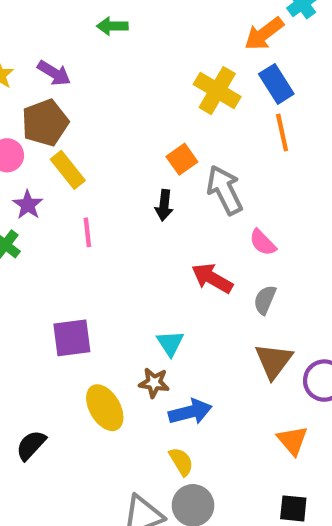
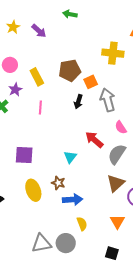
yellow cross: (217, 91) -> (113, 53), turned -35
brown pentagon: (45, 123) -> (70, 70), moved
gray semicircle: (265, 300) -> (117, 154), size x1.5
cyan triangle: (170, 343) -> (70, 157), moved
yellow semicircle: (181, 462) -> (82, 224), moved

